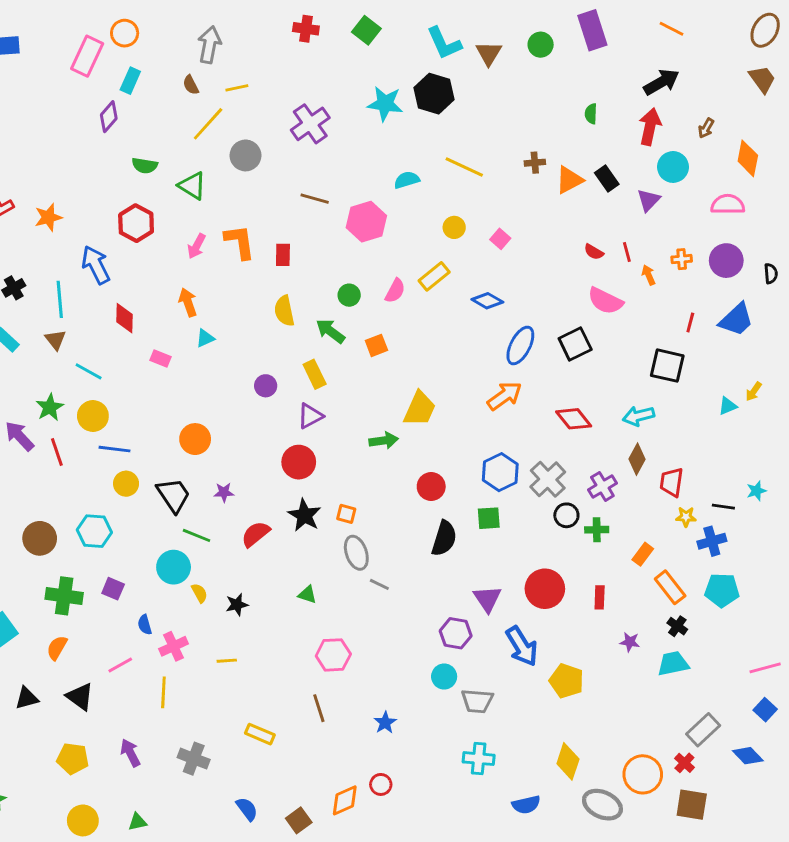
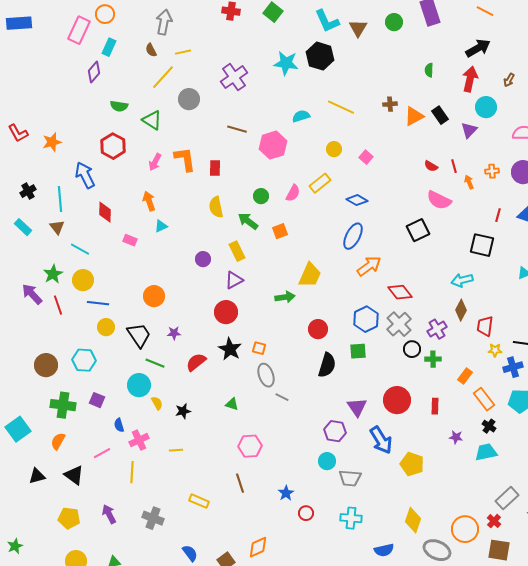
blue ellipse: (520, 345) -> (353, 236), moved
red diamond: (574, 419) -> (400, 292), moved
red circle: (381, 784) -> (306, 513), moved

